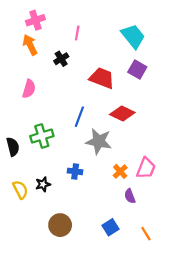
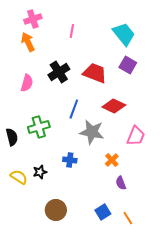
black cross: (61, 59) -> (59, 72), moved, size x1.5
pink trapezoid: (146, 168) -> (136, 136), moved
yellow semicircle: (20, 190) -> (19, 177), turned -30
orange line: (146, 234) -> (128, 218), moved

